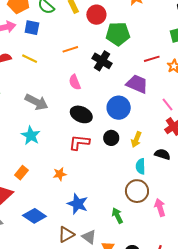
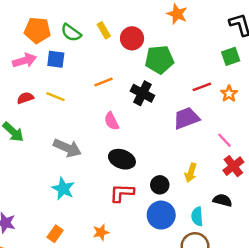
purple trapezoid: (137, 84) -> (186, 118), turned -40
blue circle: (119, 108) -> (161, 215), moved
yellow arrow: (136, 139) -> (191, 173), moved

